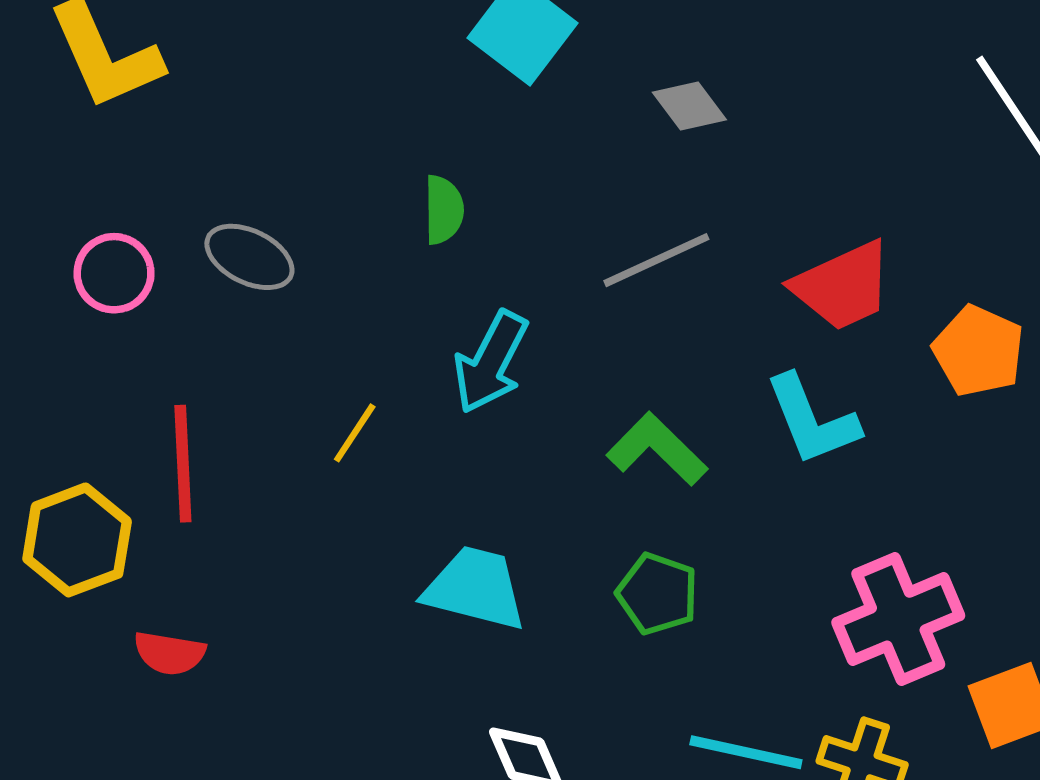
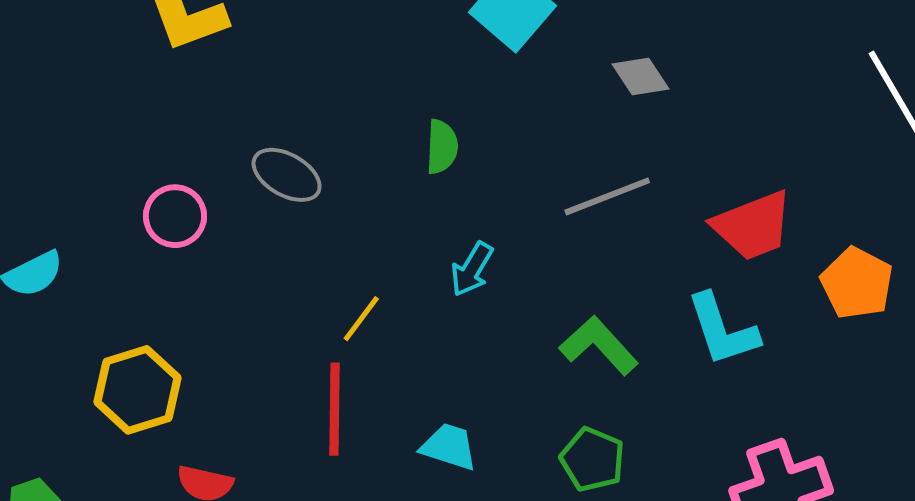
pink circle: (114, 273) -> (175, 216), moved
cyan arrow: (491, 362) -> (472, 269), size x0.7
red line: (183, 464) -> (335, 409), moved
cyan trapezoid: (475, 588) -> (449, 447), size x0.7

